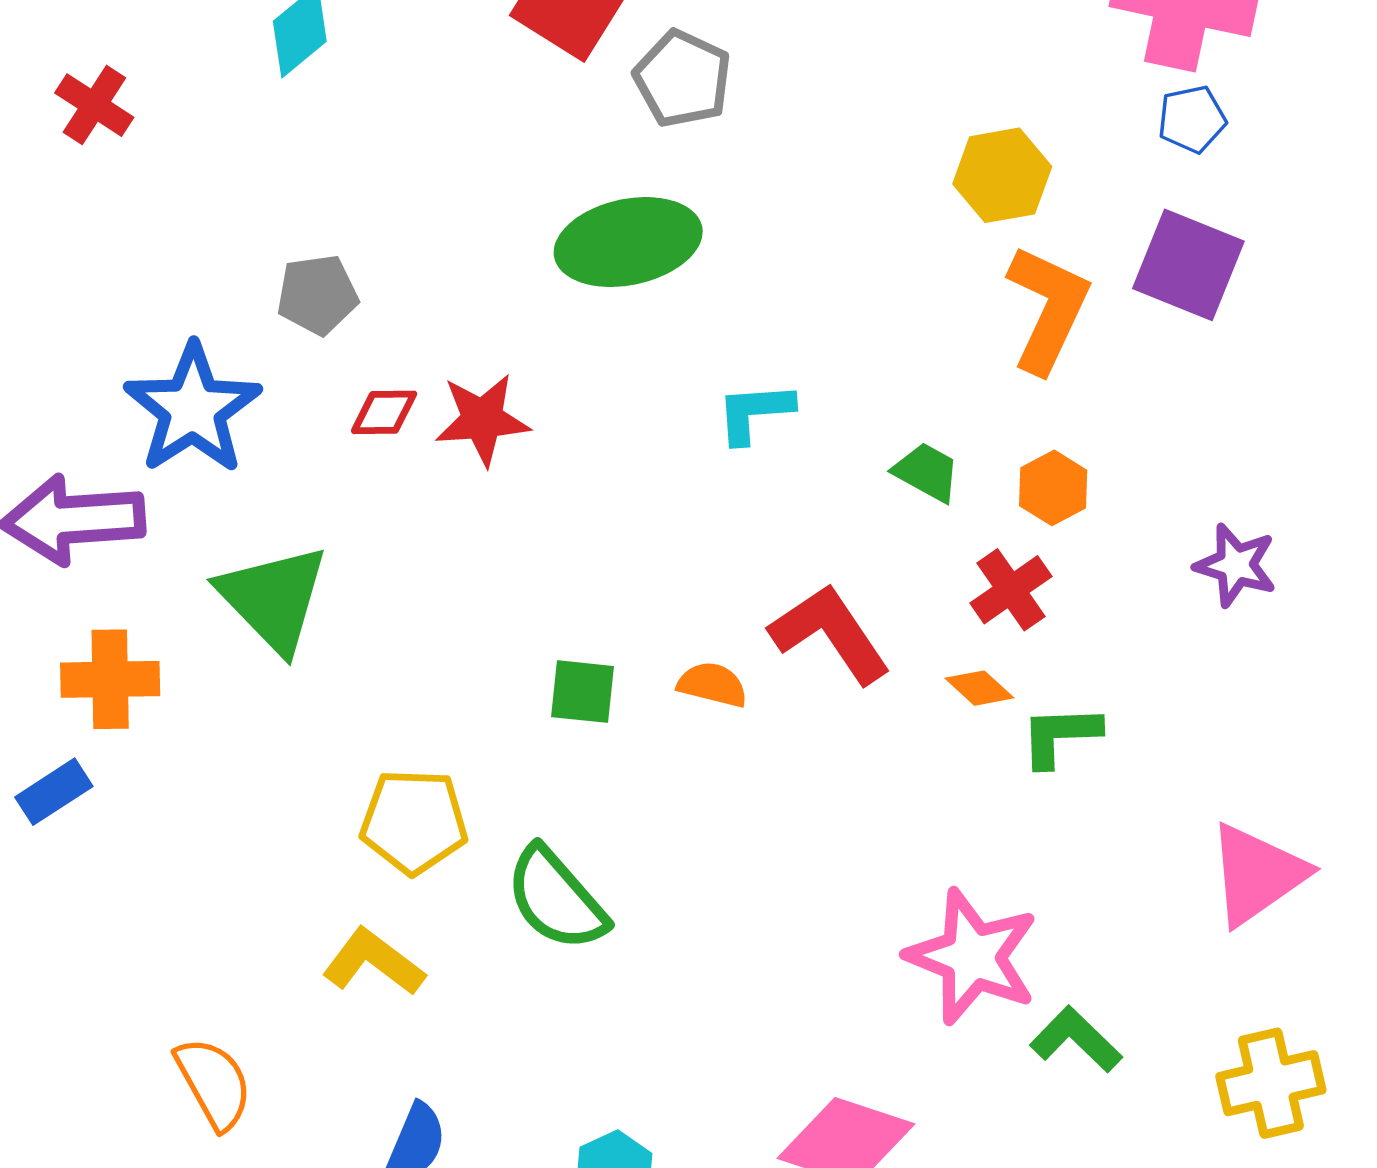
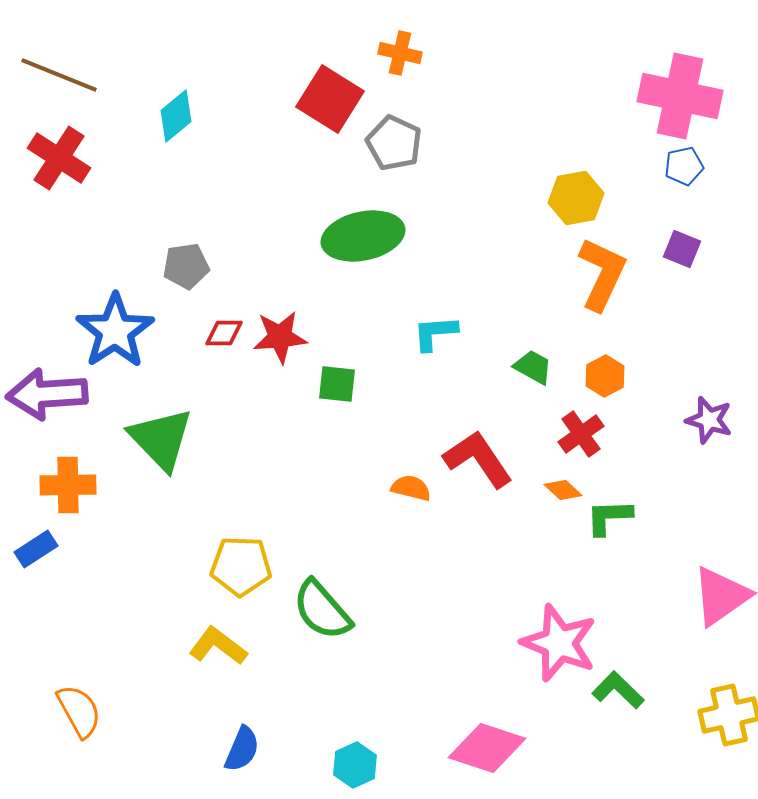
red cross: (94, 105) -> (59, 158), size x1.4
purple square: (1188, 265) -> (682, 249), size x0.6
green square: (582, 692) -> (337, 384), moved
orange semicircle: (214, 1083) -> (79, 711), moved

